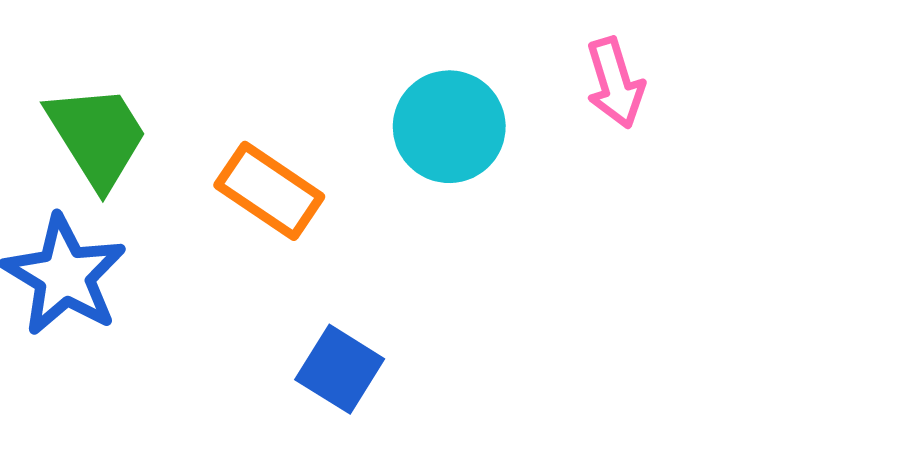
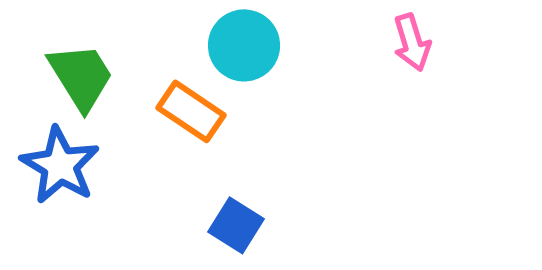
cyan circle: (449, 127) -> (244, 45), moved

